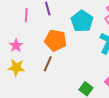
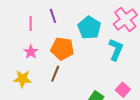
pink star: (16, 45) -> (31, 52), moved

